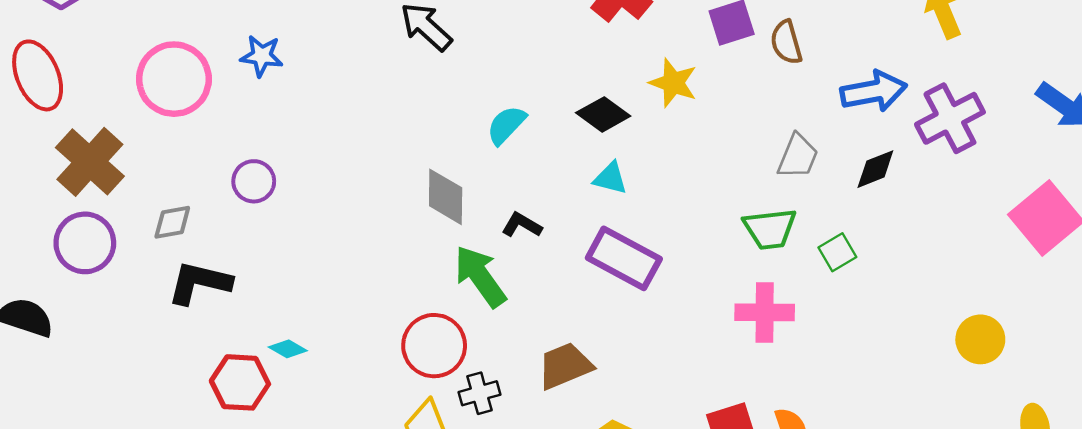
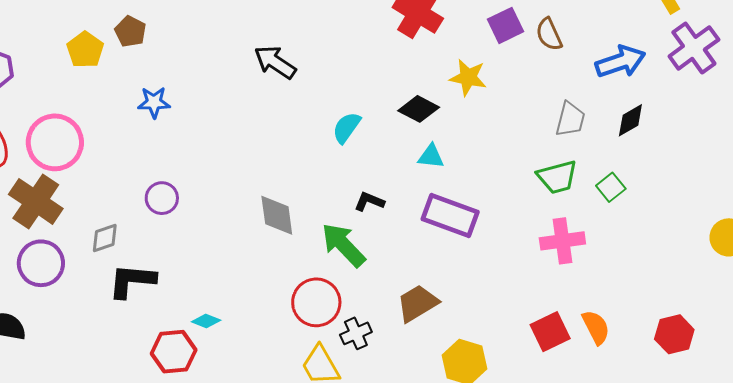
pink circle: (174, 79) -> (55, 142), moved
purple cross: (950, 118) -> (694, 48), moved
gray diamond: (446, 197) -> (277, 215), moved

